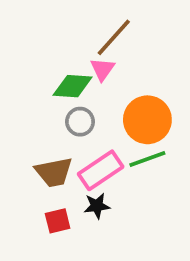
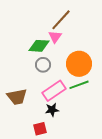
brown trapezoid: (54, 172) -> (17, 97), moved
red square: (58, 221) -> (40, 129), moved

